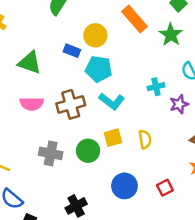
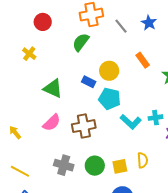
orange rectangle: (134, 19) -> (143, 60), size x0.7
cyan L-shape: (112, 101) -> (131, 122), moved
pink semicircle: (32, 104) -> (52, 123), turned -48
yellow square: (113, 138) -> (120, 166), moved

